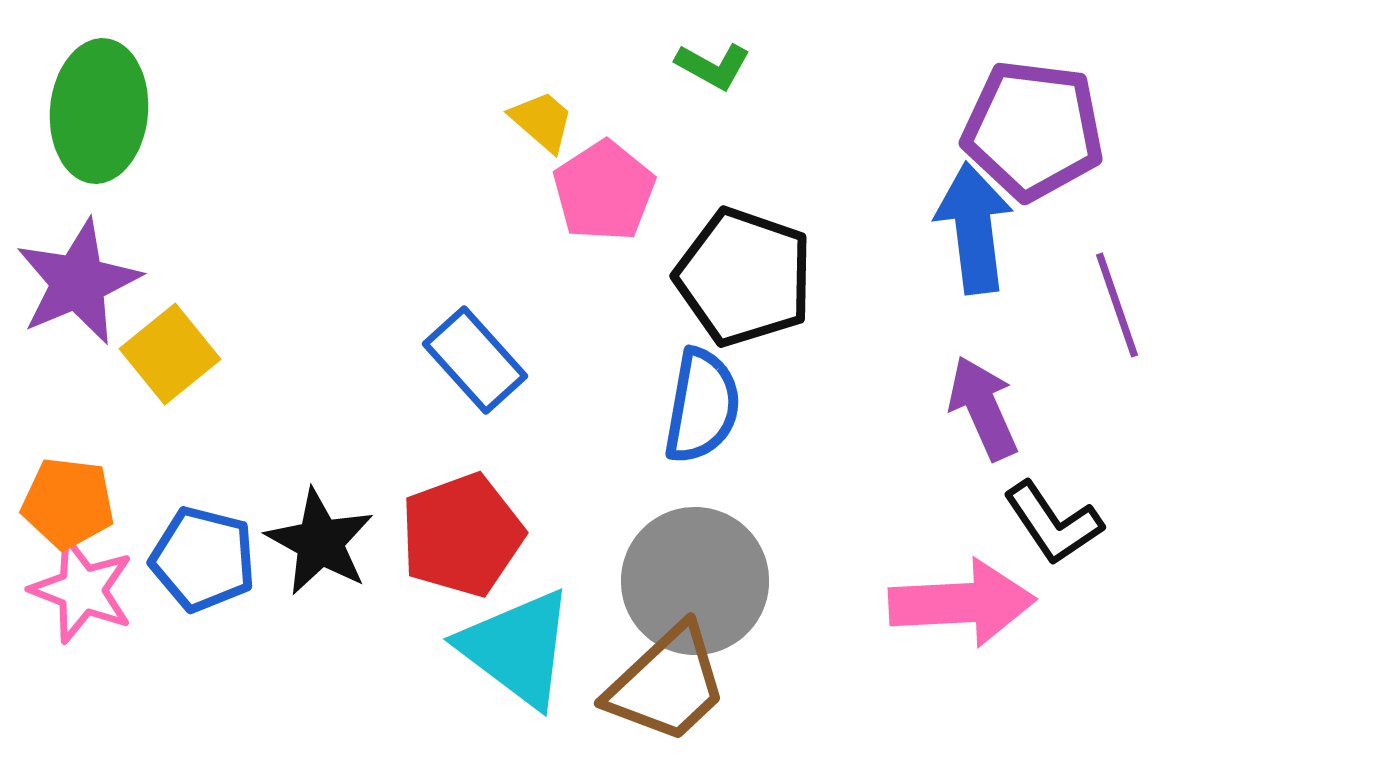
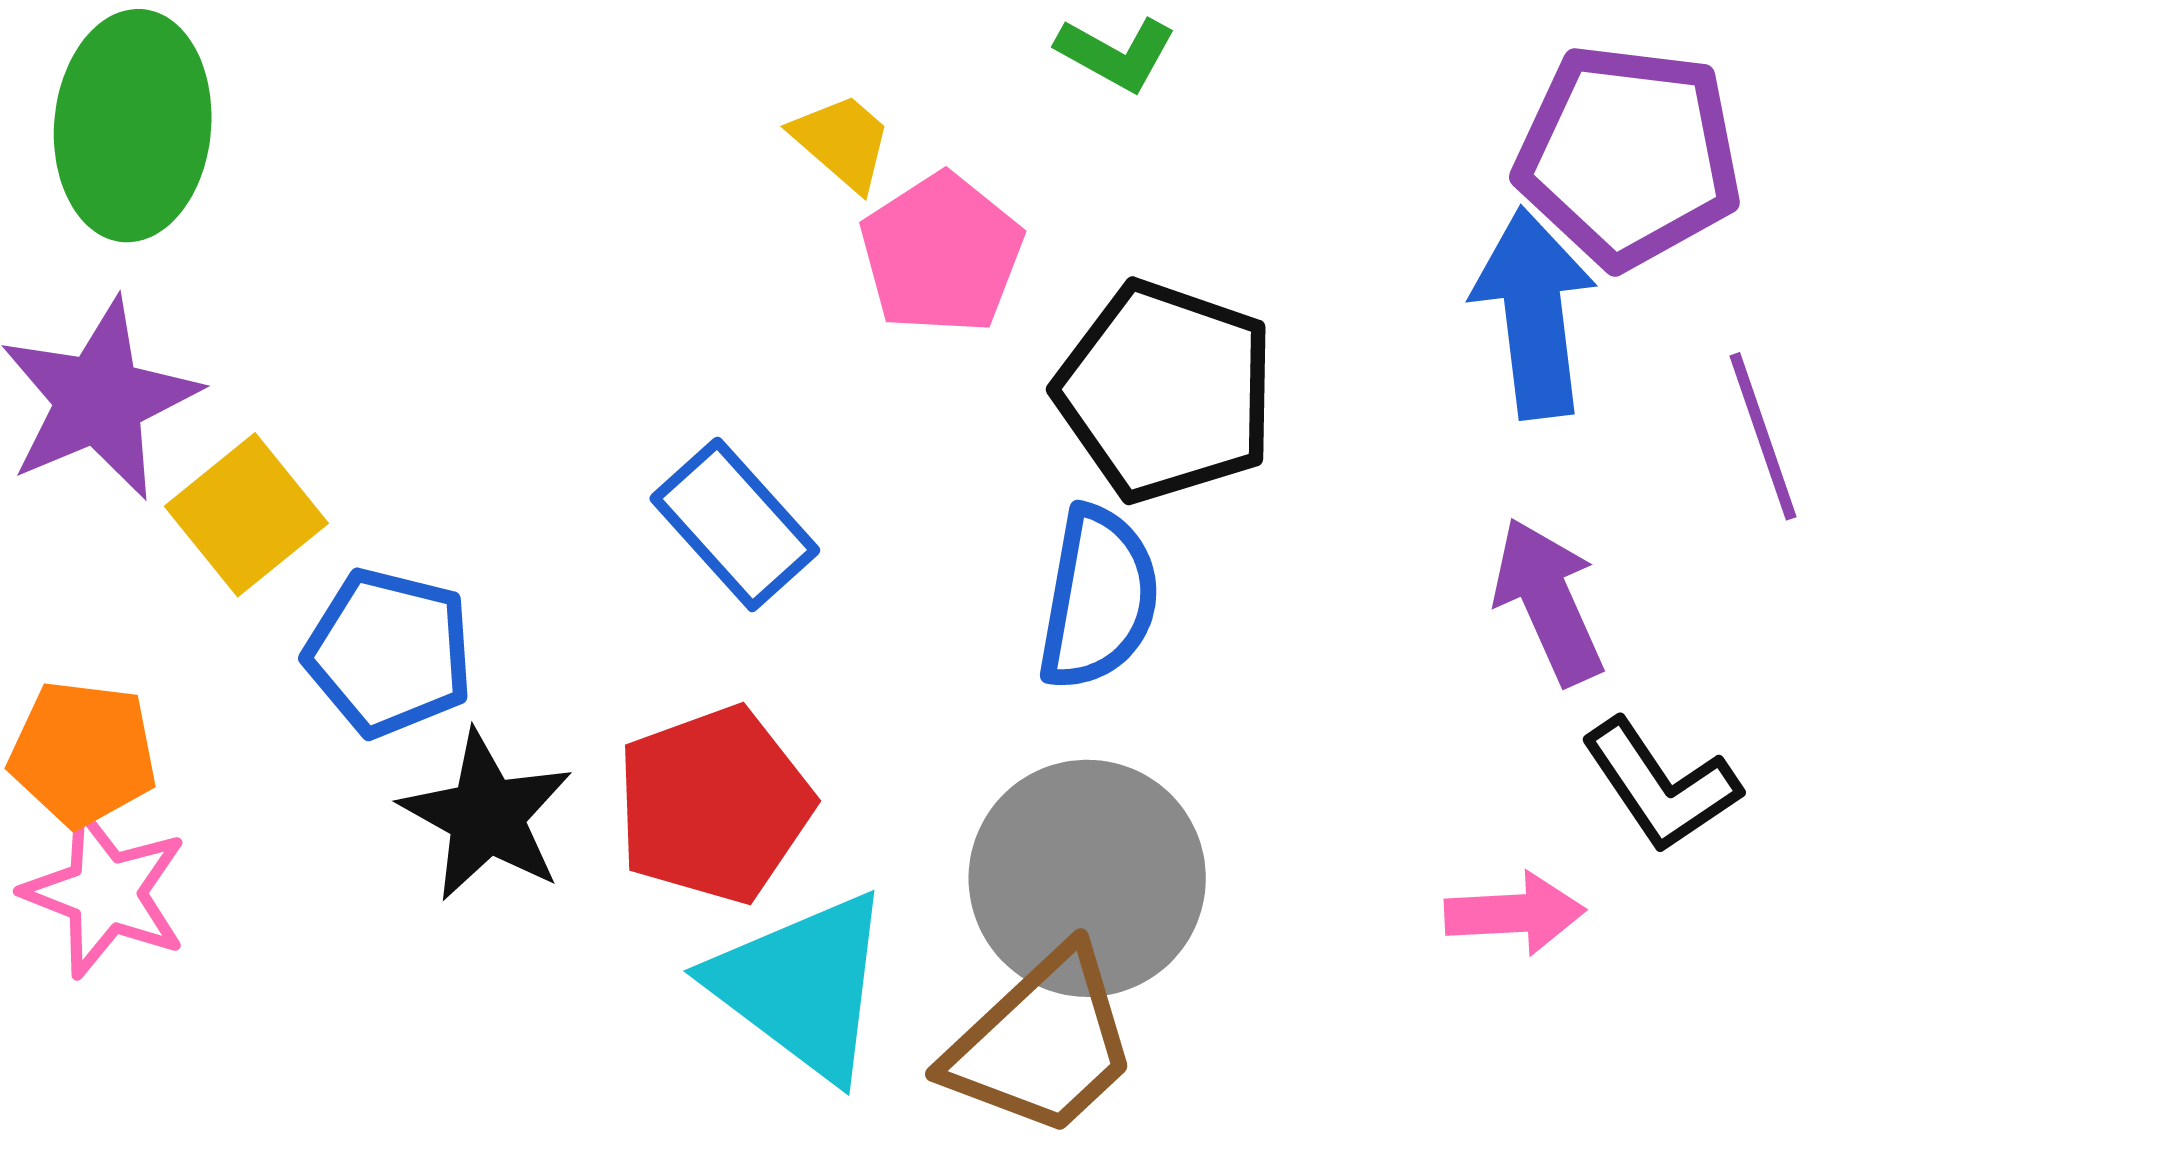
blue pentagon: (203, 559) -> (389, 653), moved
pink arrow: (962, 603) -> (1515, 914), size x0.6

